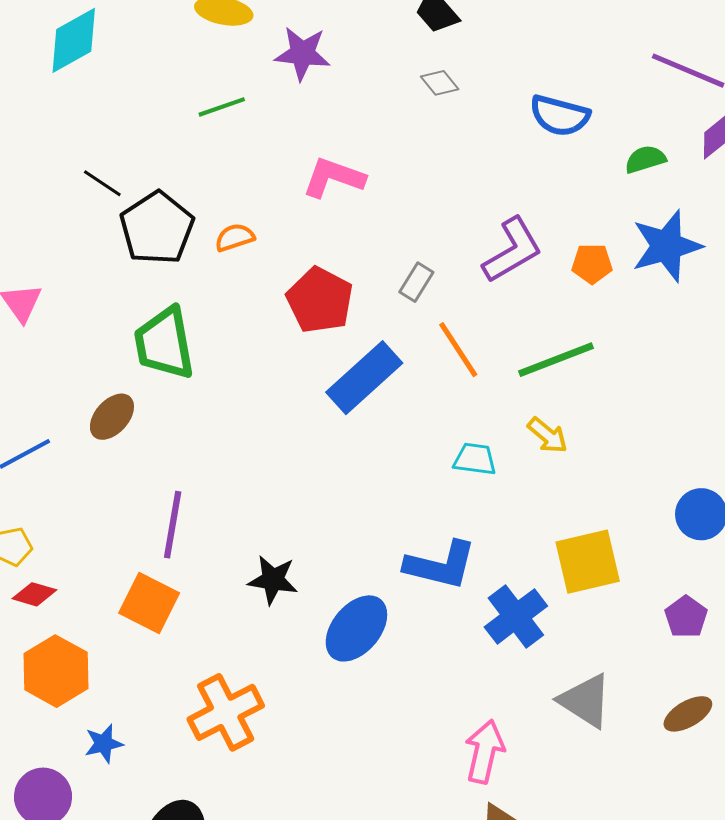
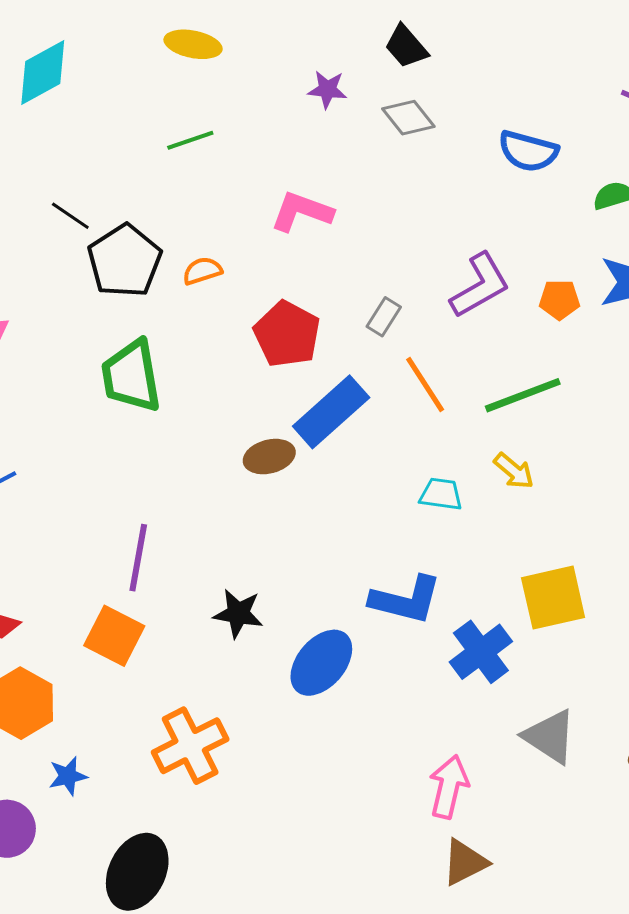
purple star: (302, 53) -> (327, 89), moved, size x0.7
gray diamond: (440, 83) -> (408, 118), size x1.4
brown ellipse: (112, 417) -> (269, 457), moved, turned 33

